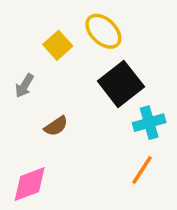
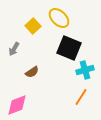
black square: (121, 84) -> (69, 48), turned -30

